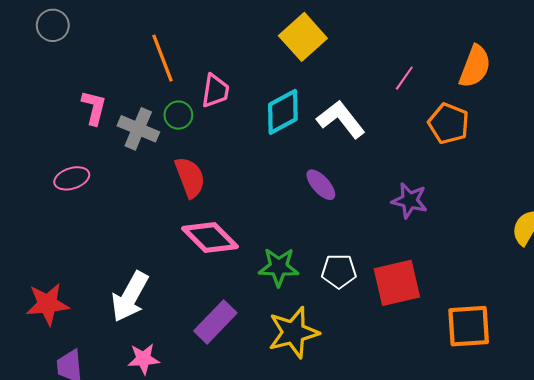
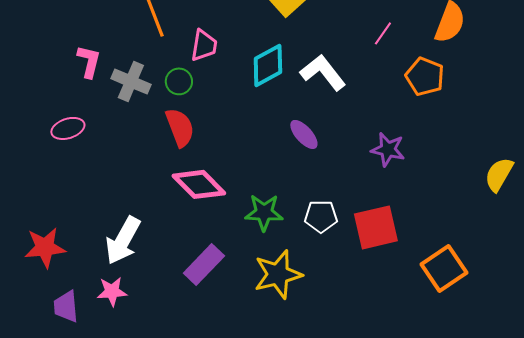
green circle: (178, 115) -> (179, 81), moved
orange square: (469, 326) -> (444, 268), turned -30
pink star: (144, 359) -> (112, 291), moved

